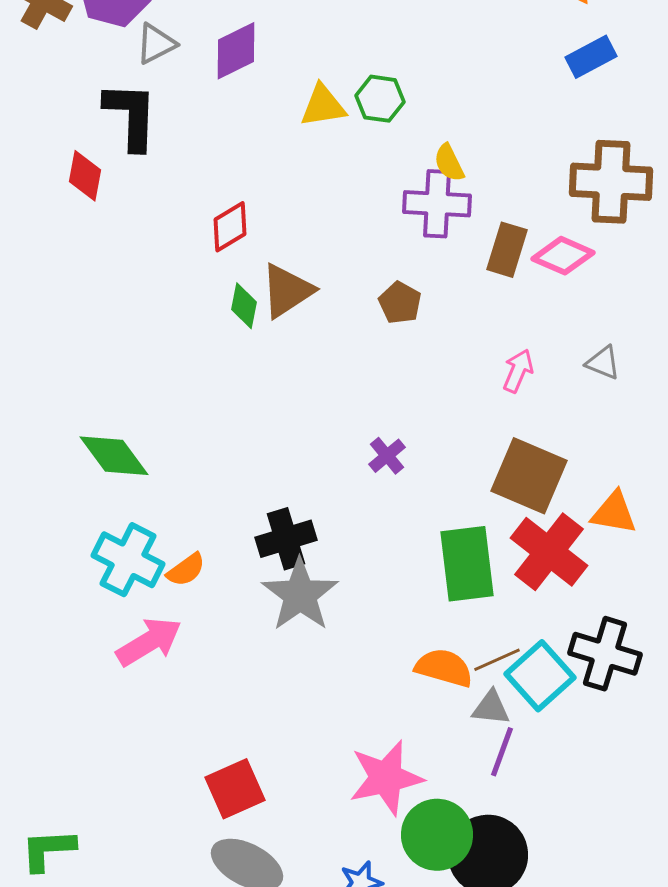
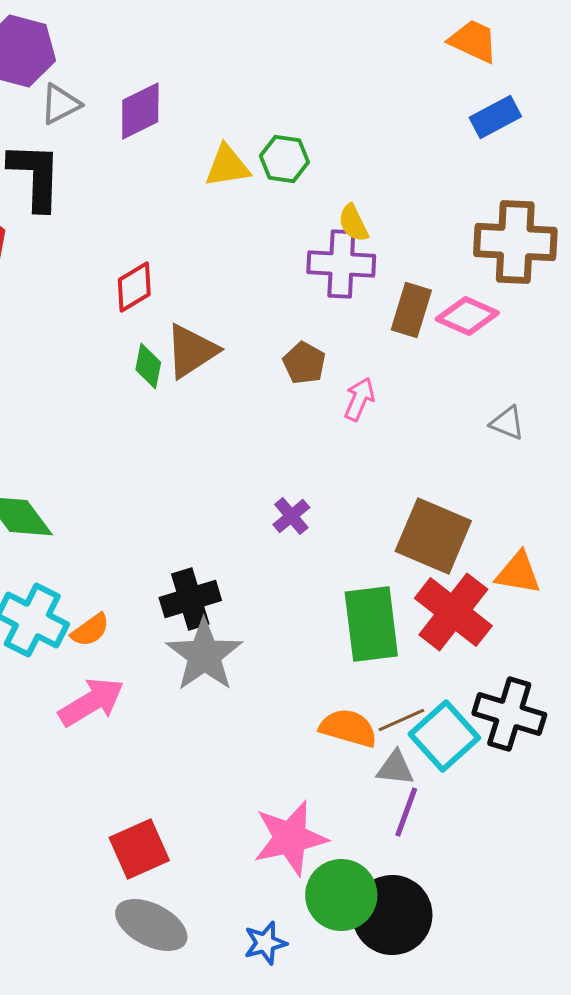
pink arrow: (518, 371) -> (359, 399), moved
pink arrow: (149, 642) -> (91, 702), moved

